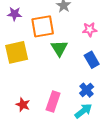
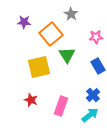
orange square: (43, 26) -> (51, 34), turned -30
yellow square: (17, 52) -> (39, 67), moved
red star: (23, 105) -> (31, 100), moved

